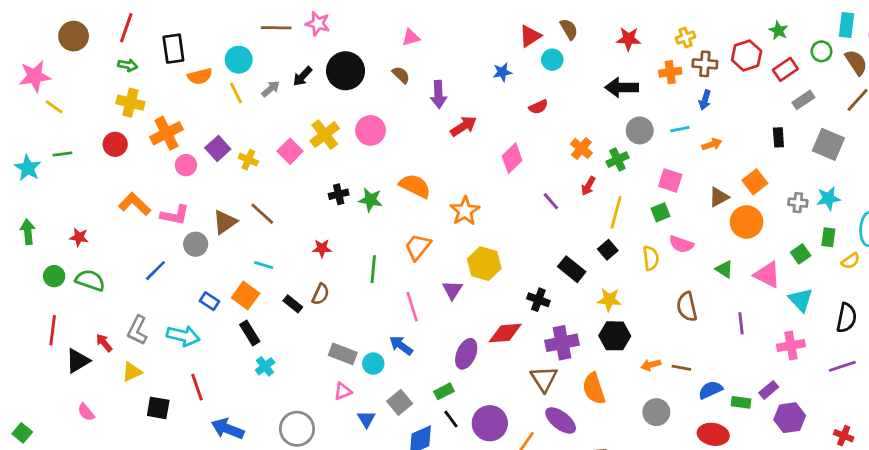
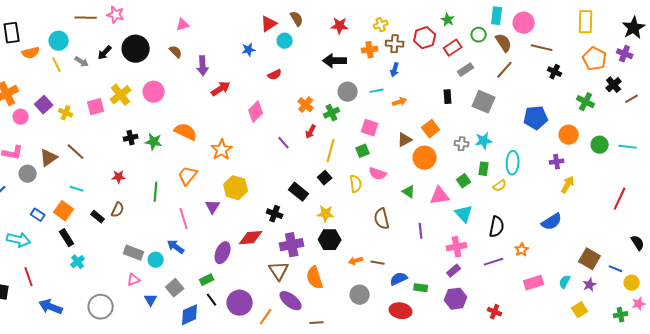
gray arrow: (271, 89) -> (82, 62), turned 72
pink square: (290, 151) -> (96, 107), turned 30
pink triangle: (767, 275) -> (440, 196), turned -35
purple rectangle: (769, 390) -> (454, 271), moved

